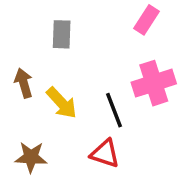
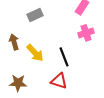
gray rectangle: (62, 34) -> (35, 15), turned 63
pink cross: (154, 83) -> (86, 33), moved, size x0.7

